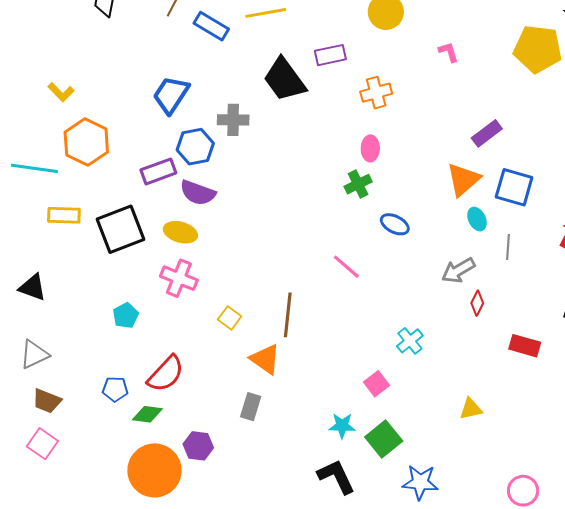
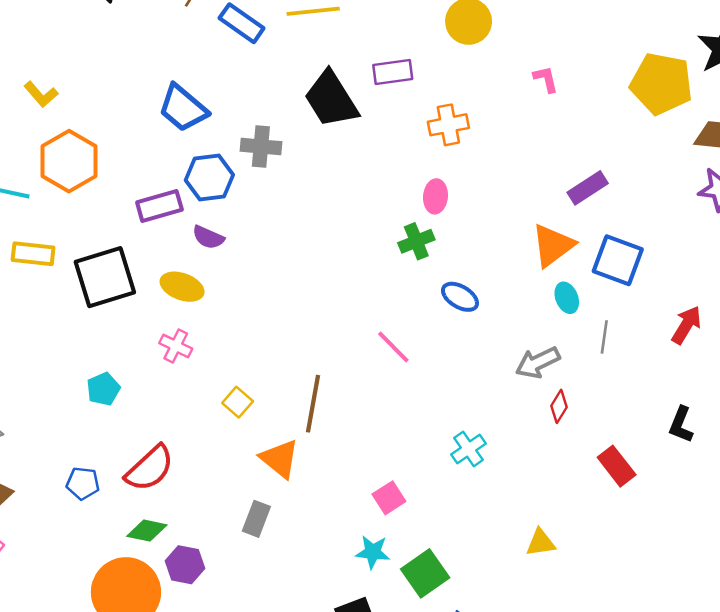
blue trapezoid: (171, 95) -> (183, 108), turned -87
purple semicircle: (198, 193) -> (208, 237), size x0.7
pink cross: (179, 278) -> (176, 346), size x0.7
red rectangle: (525, 346) -> (617, 466), turned 32
pink square: (376, 384) -> (389, 498), moved
green diamond: (147, 414) -> (147, 531), moved

